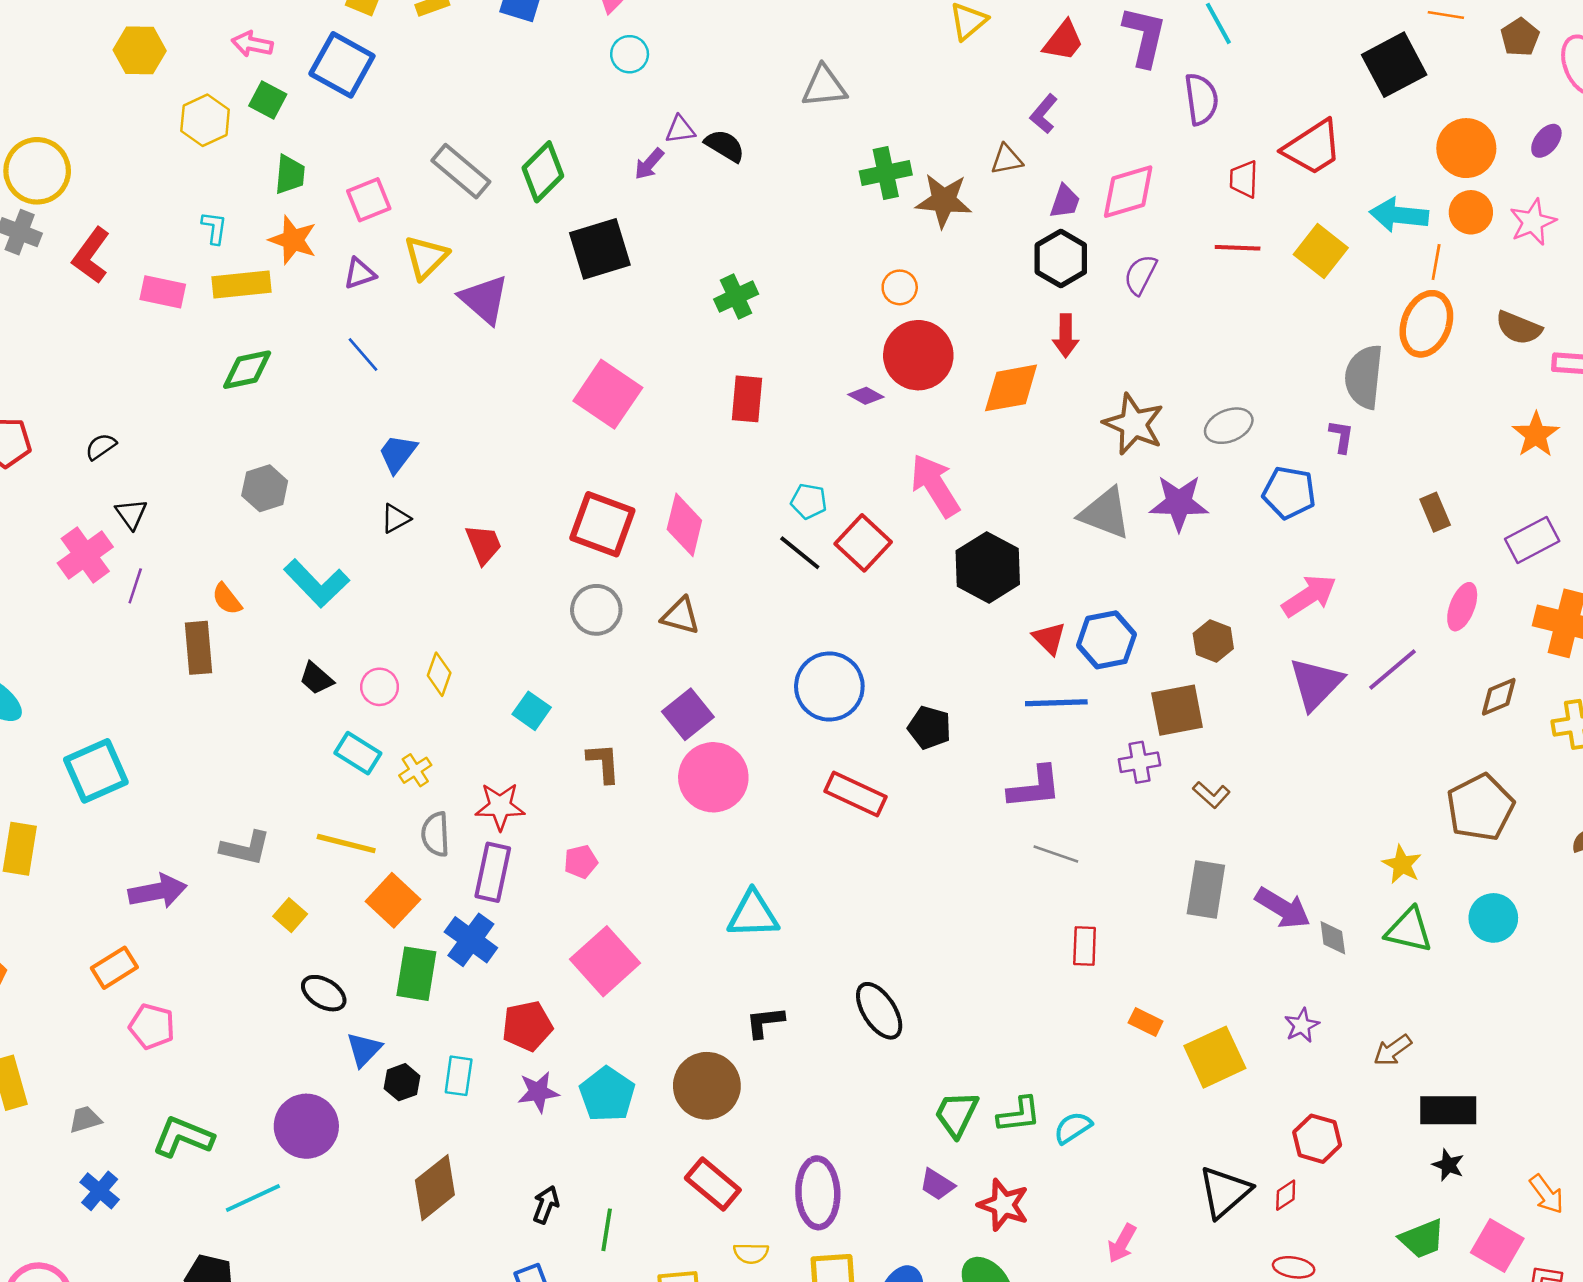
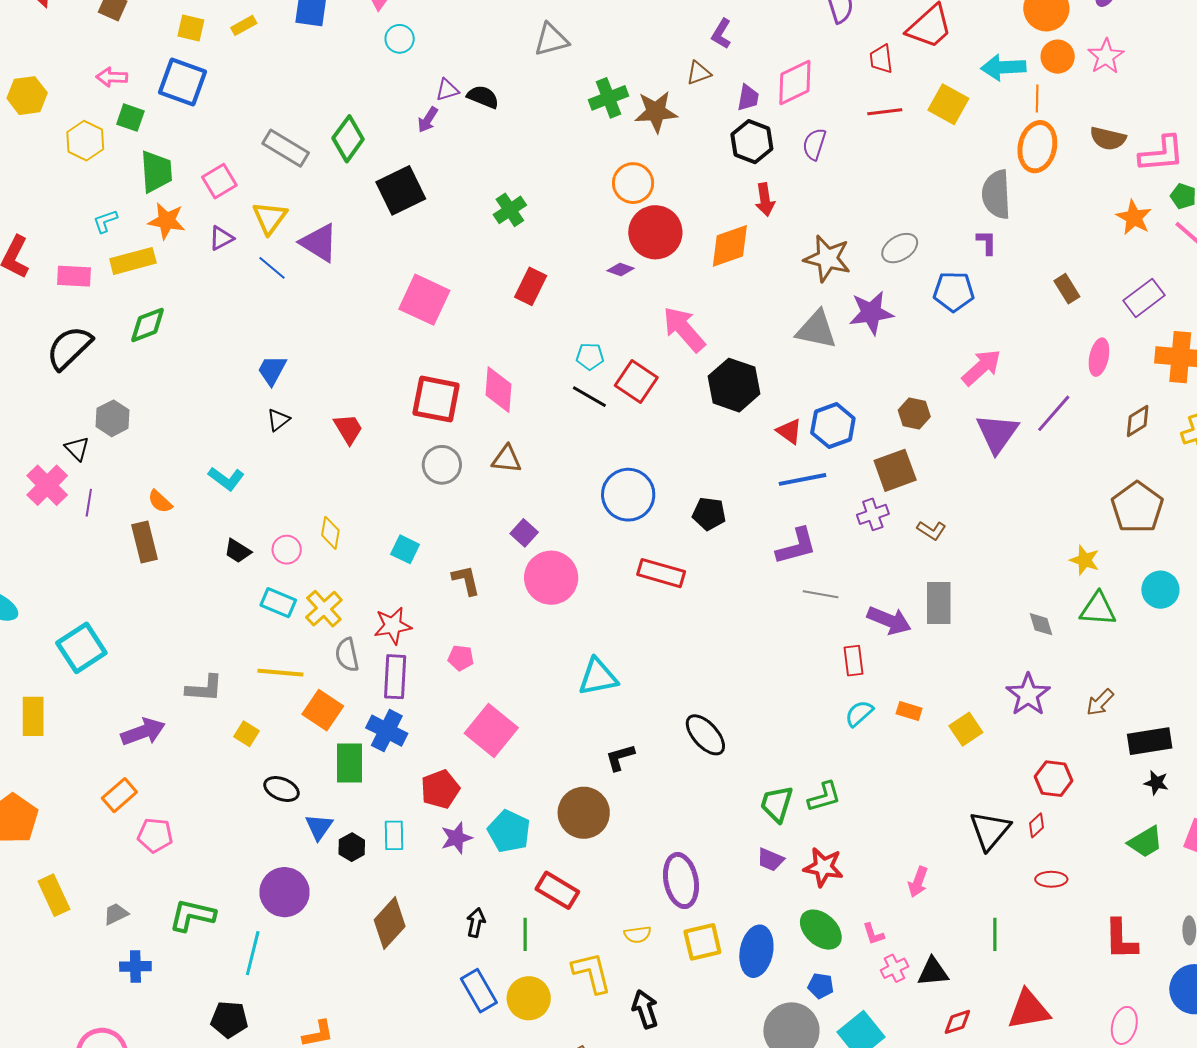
green trapezoid: (290, 175) -> (156, 172), size x1.4
cyan L-shape: (214, 228) -> (105, 221), turned -108
orange circle: (900, 287) -> (633, 183), size x1.5
blue line: (363, 355) -> (272, 268), moved
red rectangle: (747, 399) -> (531, 286), turned 30
black semicircle: (101, 447) -> (69, 348), moved, size x2.0
gray hexagon: (265, 488) -> (113, 418), moved
cyan L-shape: (317, 583) -> (226, 479), size x0.7
purple square: (688, 714) -> (524, 533), size x0.7
yellow cross: (415, 770) -> (324, 609), size x1.5
pink pentagon: (581, 862) -> (461, 658), turned 30
purple arrow: (1283, 908) -> (889, 620), moved
purple star: (1302, 1025) -> (1028, 695), size x1.6
yellow square: (1215, 1057) -> (966, 729), size x0.7
cyan semicircle: (1073, 1128) -> (859, 713), moved
red rectangle: (713, 1184) -> (557, 890), moved
blue cross: (100, 1191) -> (135, 966), turned -32
cyan line: (253, 1198) -> (253, 953), turned -42

